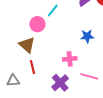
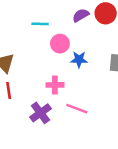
cyan line: (53, 10) -> (40, 24), turned 48
pink circle: (37, 24) -> (60, 44), moved

